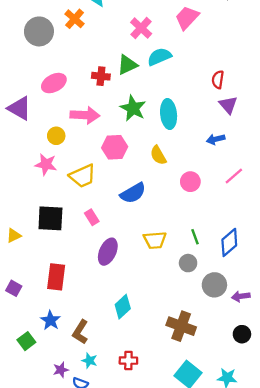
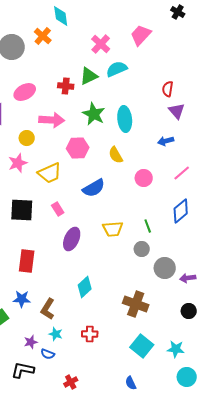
pink star: (46, 164) -> (18, 163), turned -30
blue diamond: (229, 242) -> (181, 211), moved
blue star: (50, 320) -> (22, 299), turned -30

